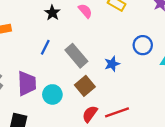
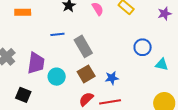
blue line: (45, 47) -> (57, 34), turned 48
blue star: (112, 64) -> (112, 78), moved

